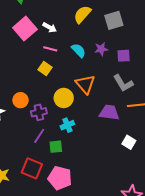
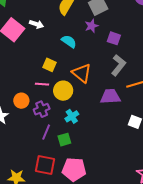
pink line: (50, 49) -> (42, 84), moved
purple star: (101, 49) -> (92, 26), moved
purple square: (124, 56) -> (114, 38), turned 32
yellow square: (45, 68) -> (50, 65), moved
gray L-shape: (123, 83) -> (119, 65), turned -100

